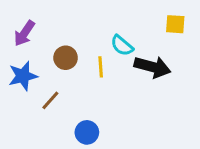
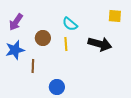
cyan semicircle: (122, 46) -> (70, 24), moved
brown line: (50, 100) -> (33, 66), turned -40

